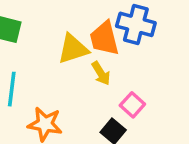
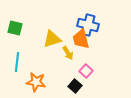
orange trapezoid: (104, 38) -> (81, 39), moved

